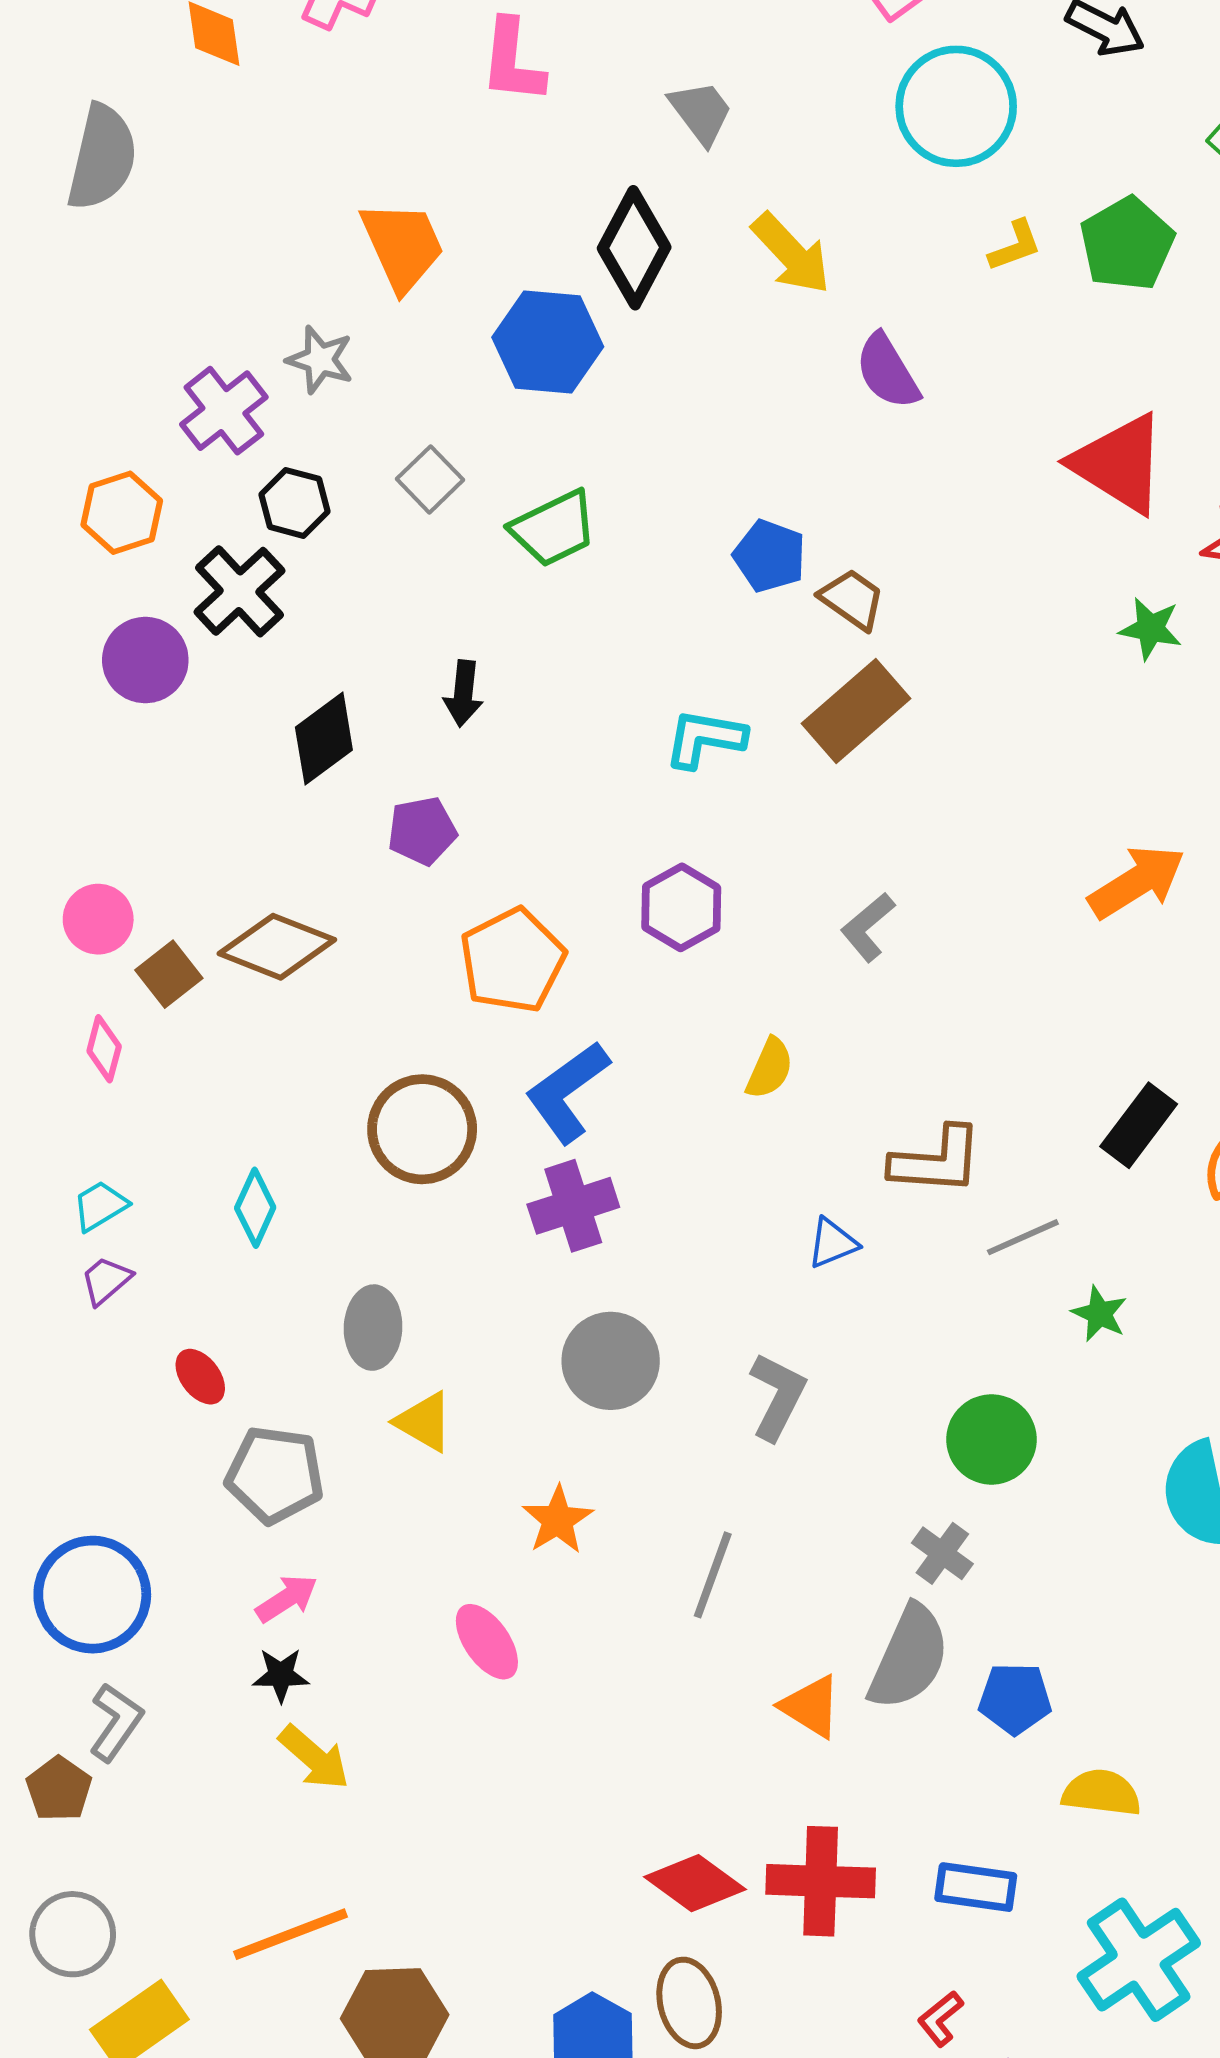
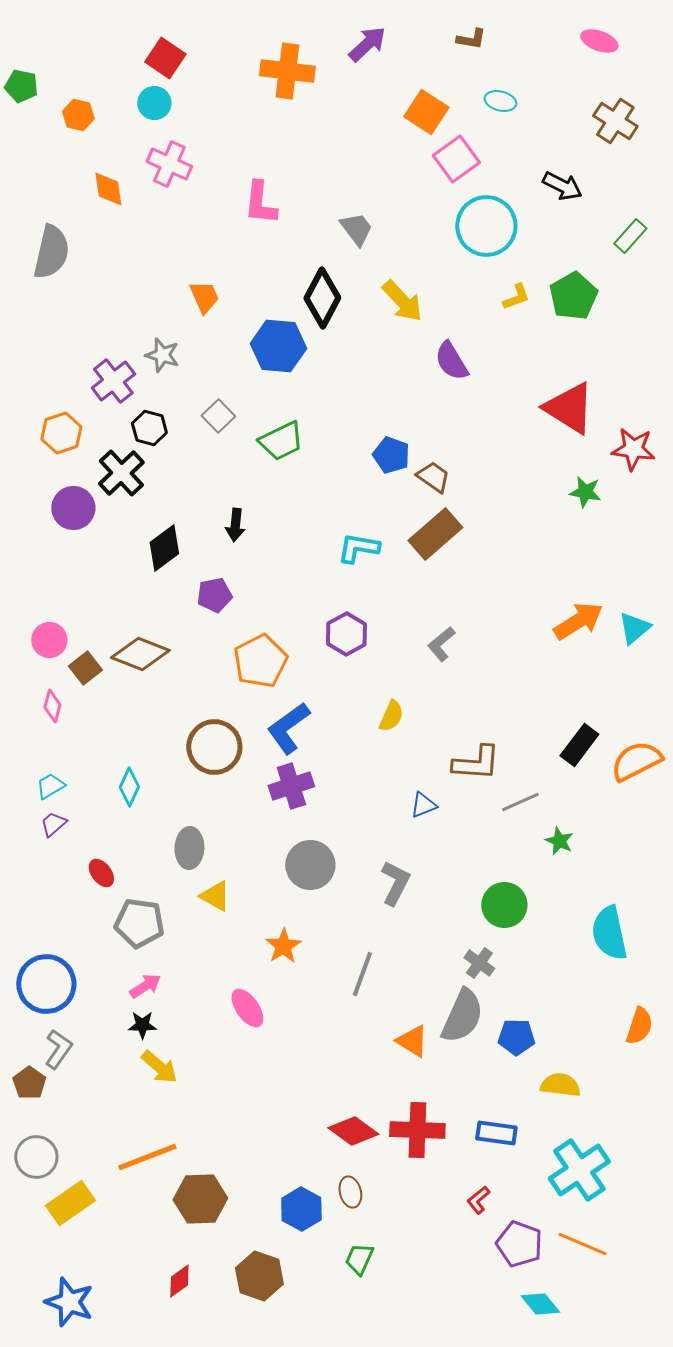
orange trapezoid: (402, 246) -> (204, 297), size x0.7
brown ellipse: (689, 2003) -> (350, 1192), size x0.7

